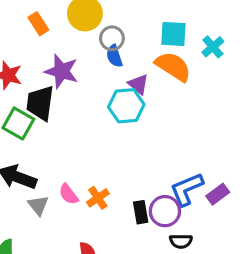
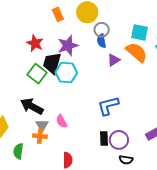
purple star: (62, 71) -> (68, 46), turned 30
purple triangle: (138, 84) -> (114, 60), turned 40
cyan hexagon: (126, 106) -> (66, 72), moved
blue L-shape: (187, 189) -> (108, 106), moved
orange cross: (98, 198) -> (40, 136), moved, turned 32

